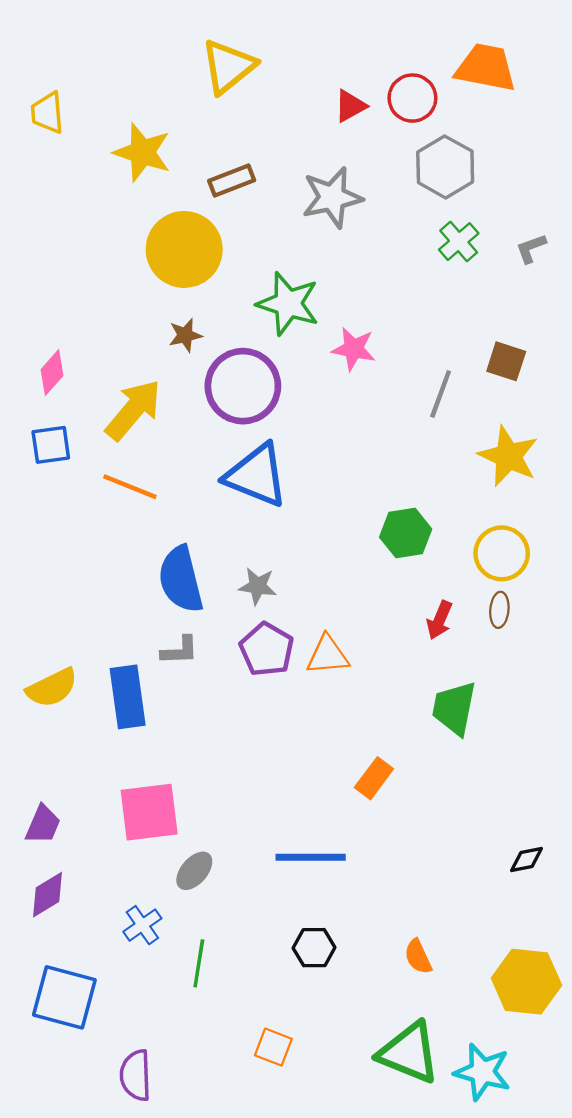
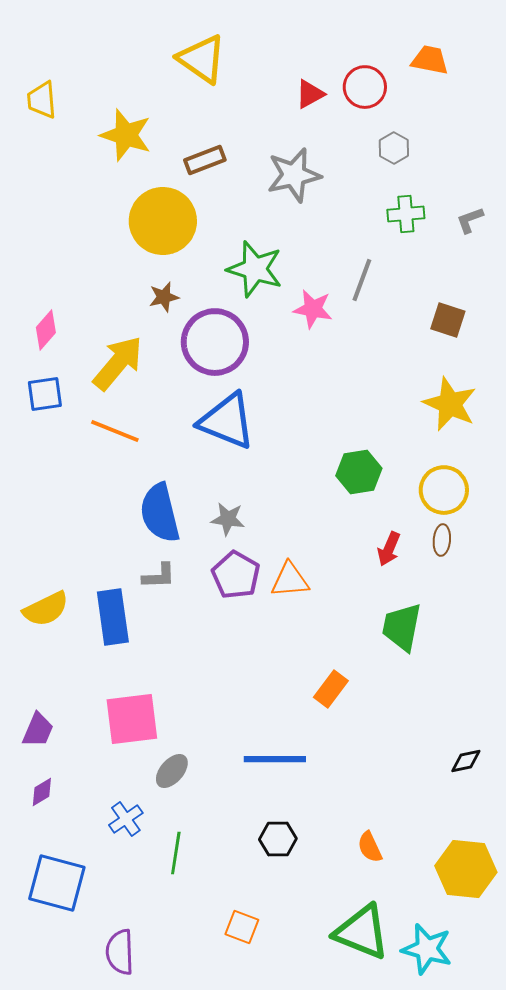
yellow triangle: (228, 66) -> (202, 59), turned -46
orange trapezoid: (486, 68) -> (430, 60), size x0.7
gray hexagon: (445, 167) -> (394, 148), size x0.6
green cross: (459, 242) -> (406, 214), turned 36
gray line: (441, 394) -> (362, 280), moved
purple diamond: (47, 895) -> (42, 792), size x0.7

